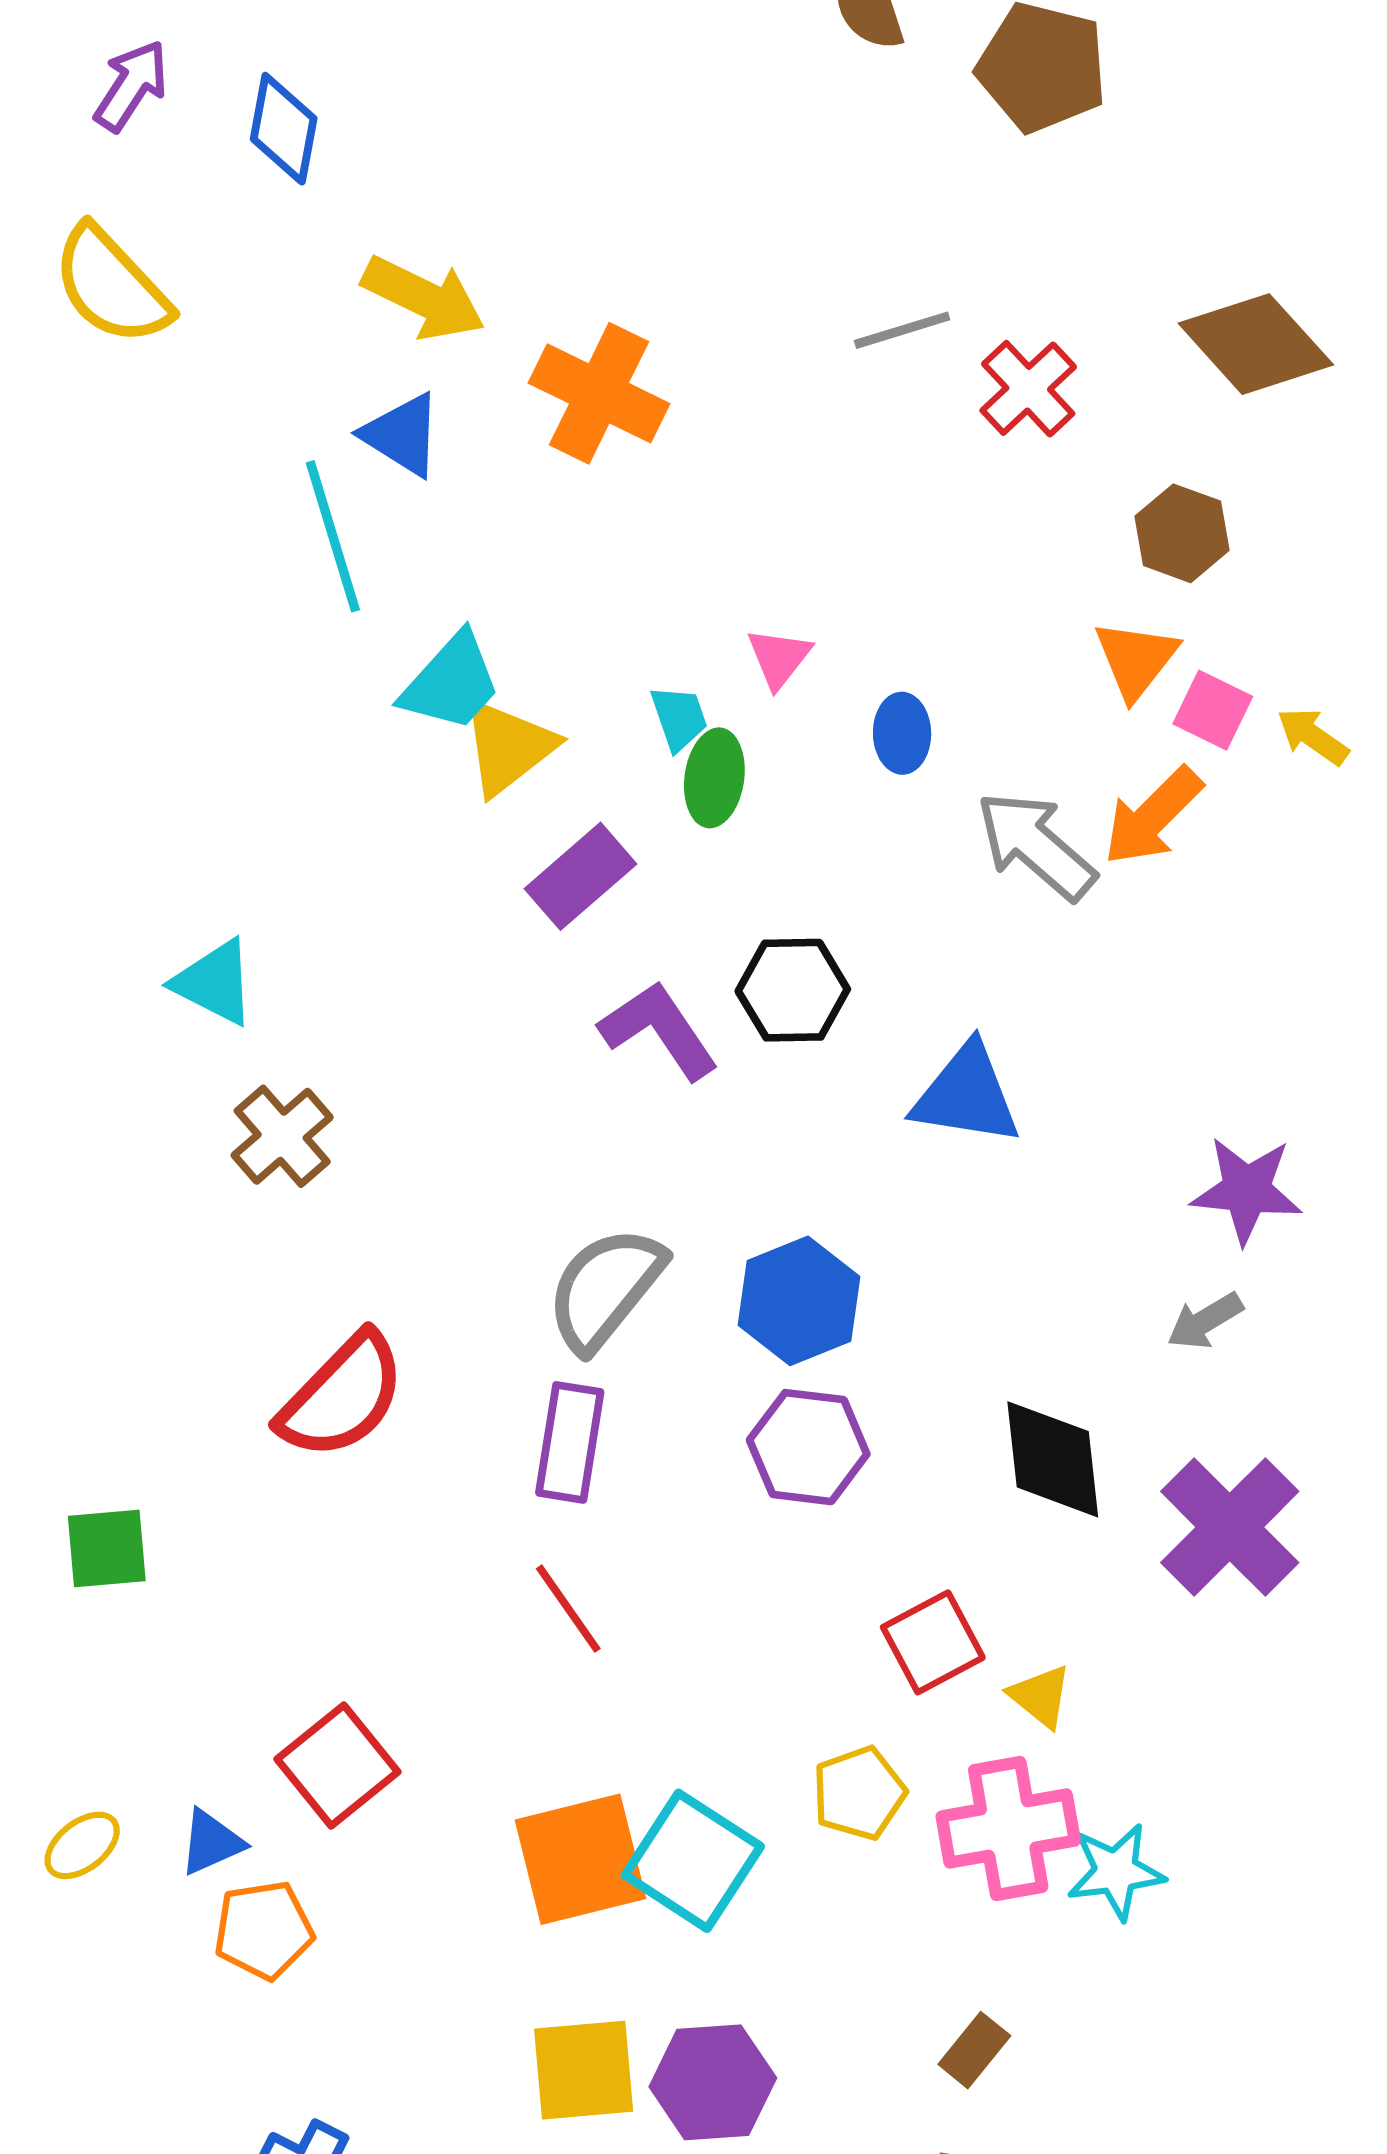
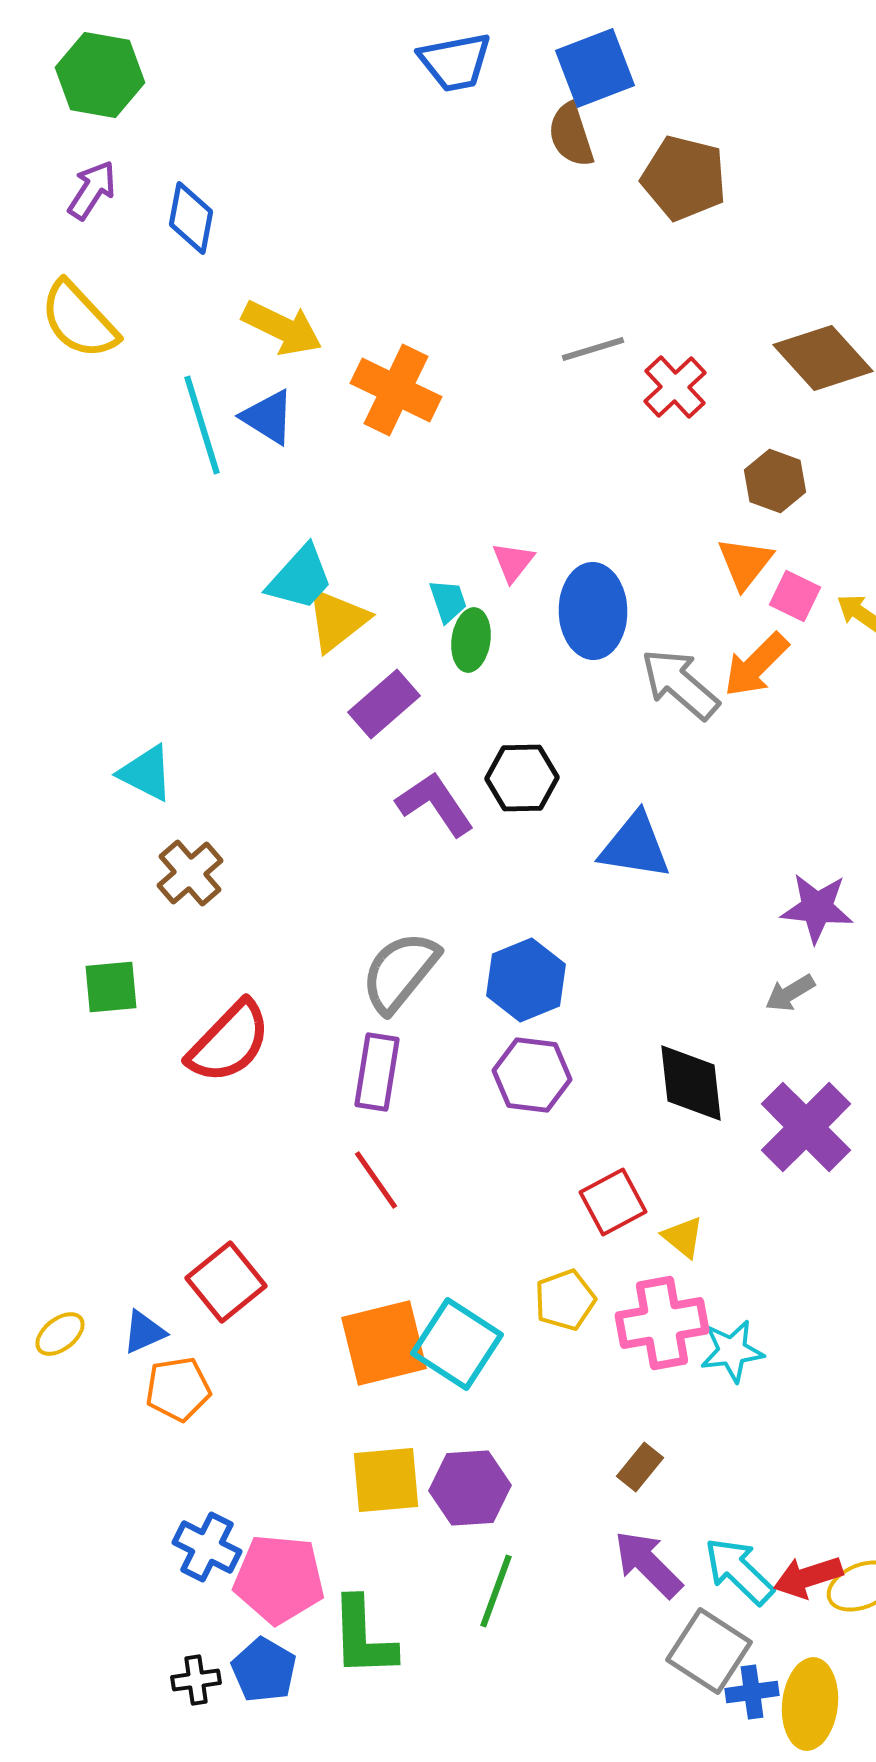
cyan line: (333, 536) -> (202, 425), moved
blue ellipse: (902, 733) -> (593, 611), size x1.8
green square: (107, 1549) -> (111, 987), moved

